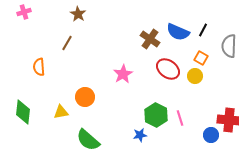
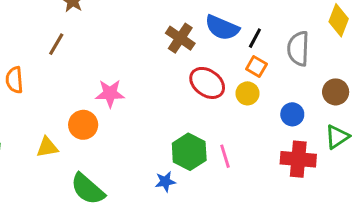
black line: (203, 30) -> (255, 38), moved
pink star: (123, 74) -> (110, 93), moved, turned 30
blue circle: (211, 135) -> (292, 114), moved

